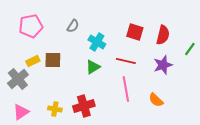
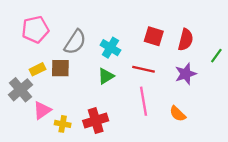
gray semicircle: (73, 26) -> (75, 42), moved, size x1.6
pink triangle: (21, 112) -> (42, 110), moved

